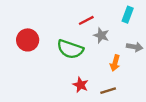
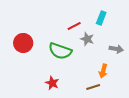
cyan rectangle: (128, 15) -> (101, 18), moved
orange arrow: (115, 63) -> (103, 71), moved
red star: (81, 85) -> (52, 83), moved

